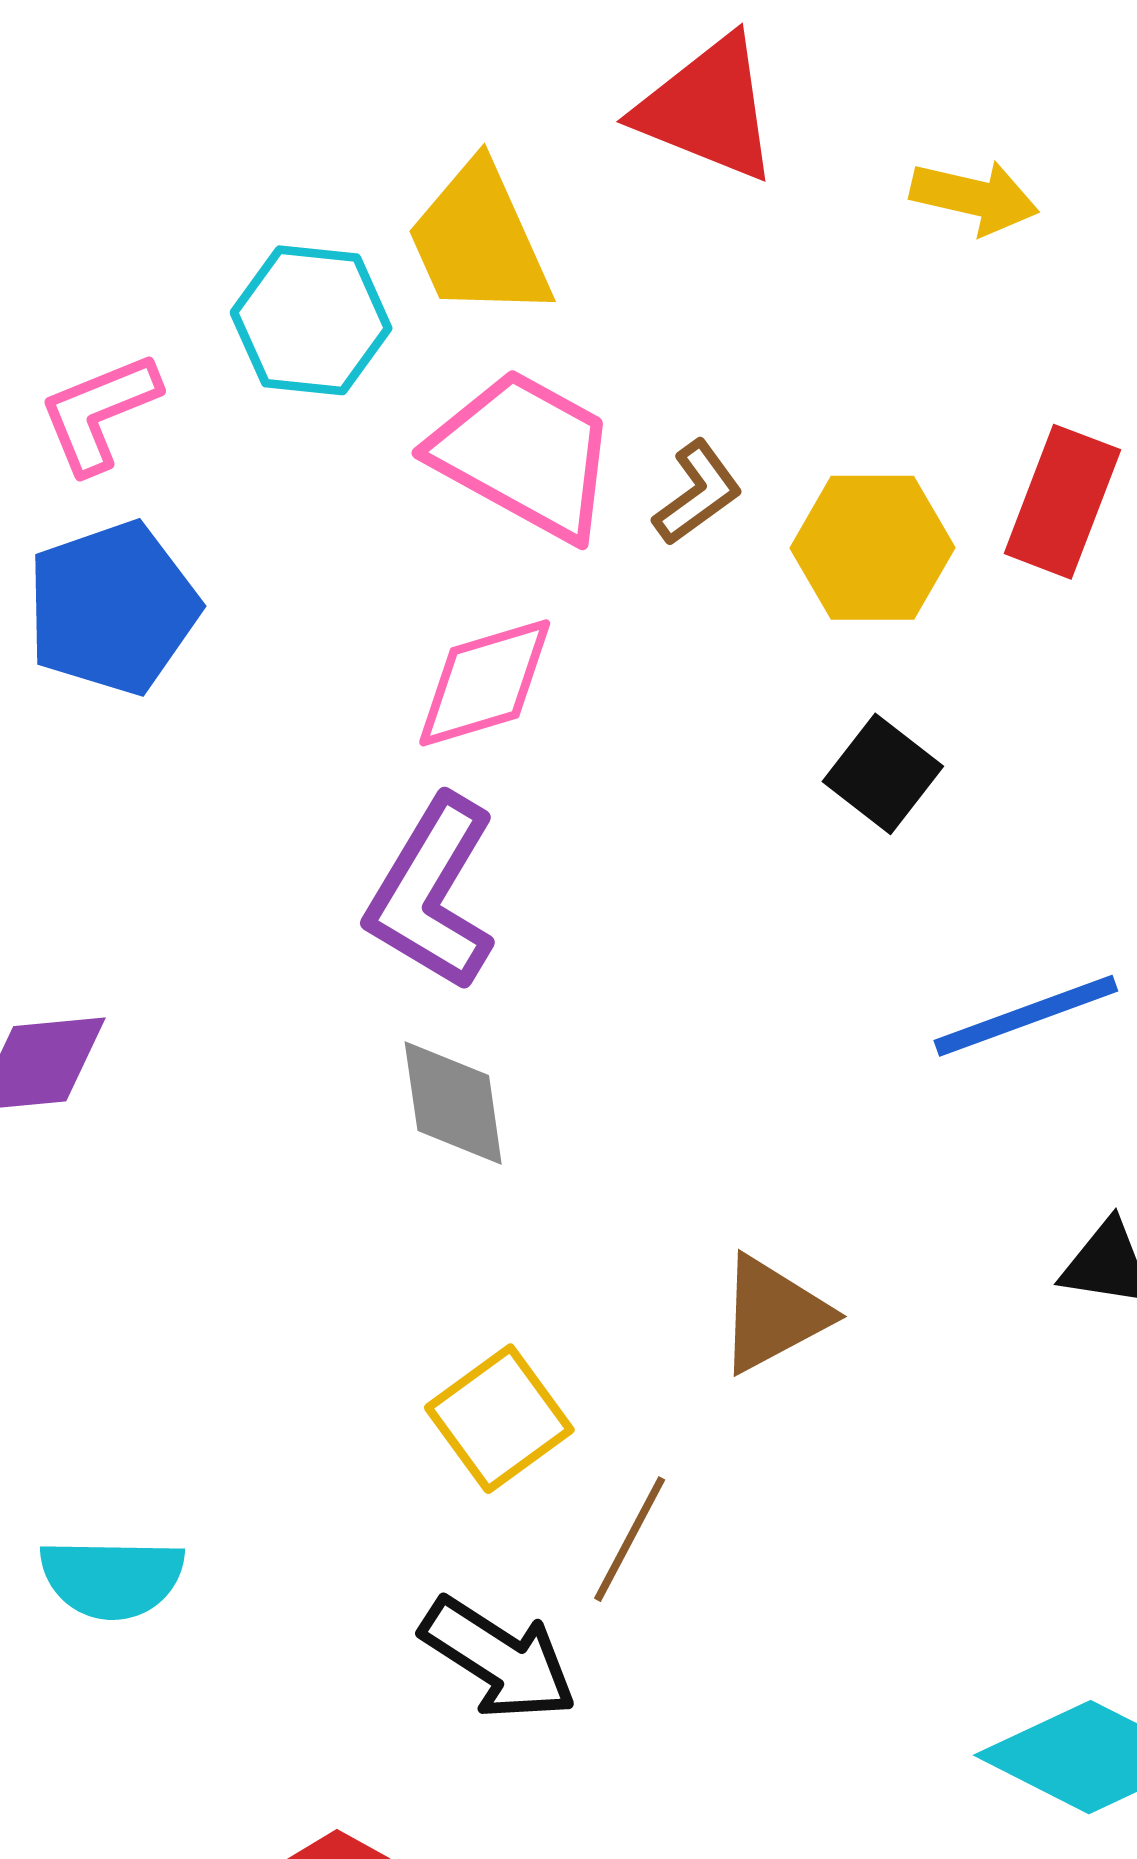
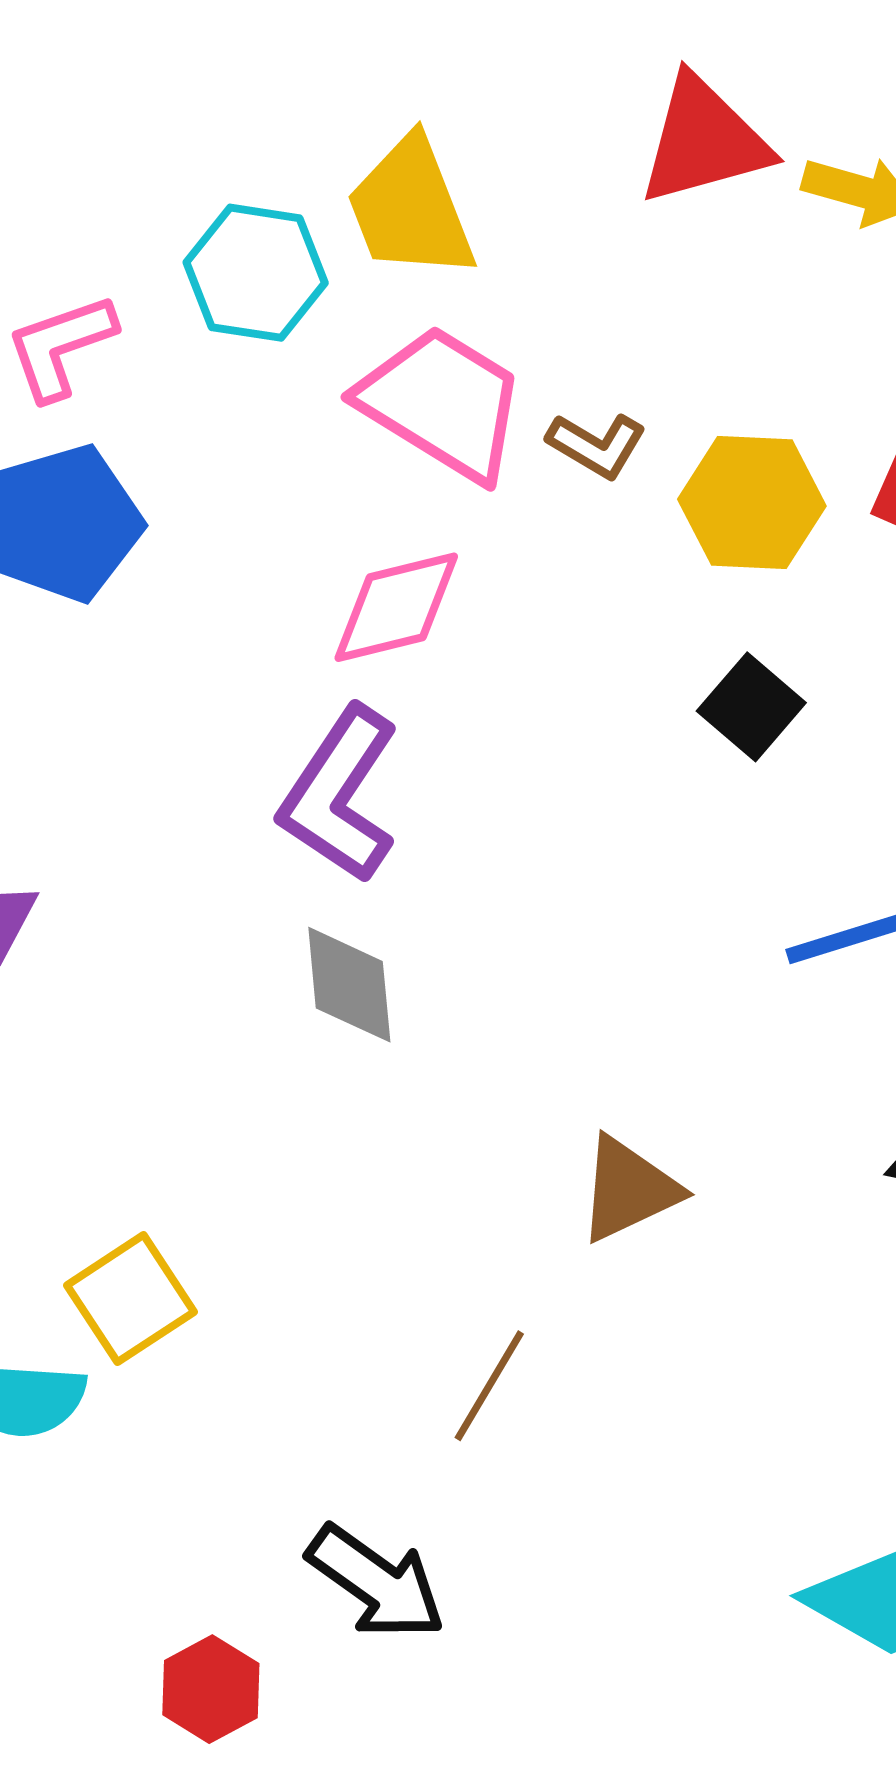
red triangle: (708, 109) -> (704, 141), moved, turned -40
brown L-shape: (698, 493) -> (597, 445), turned 64
yellow square: (499, 1419) -> (130, 1299), moved
black arrow: (499, 1659) -> (376, 1582), moved

